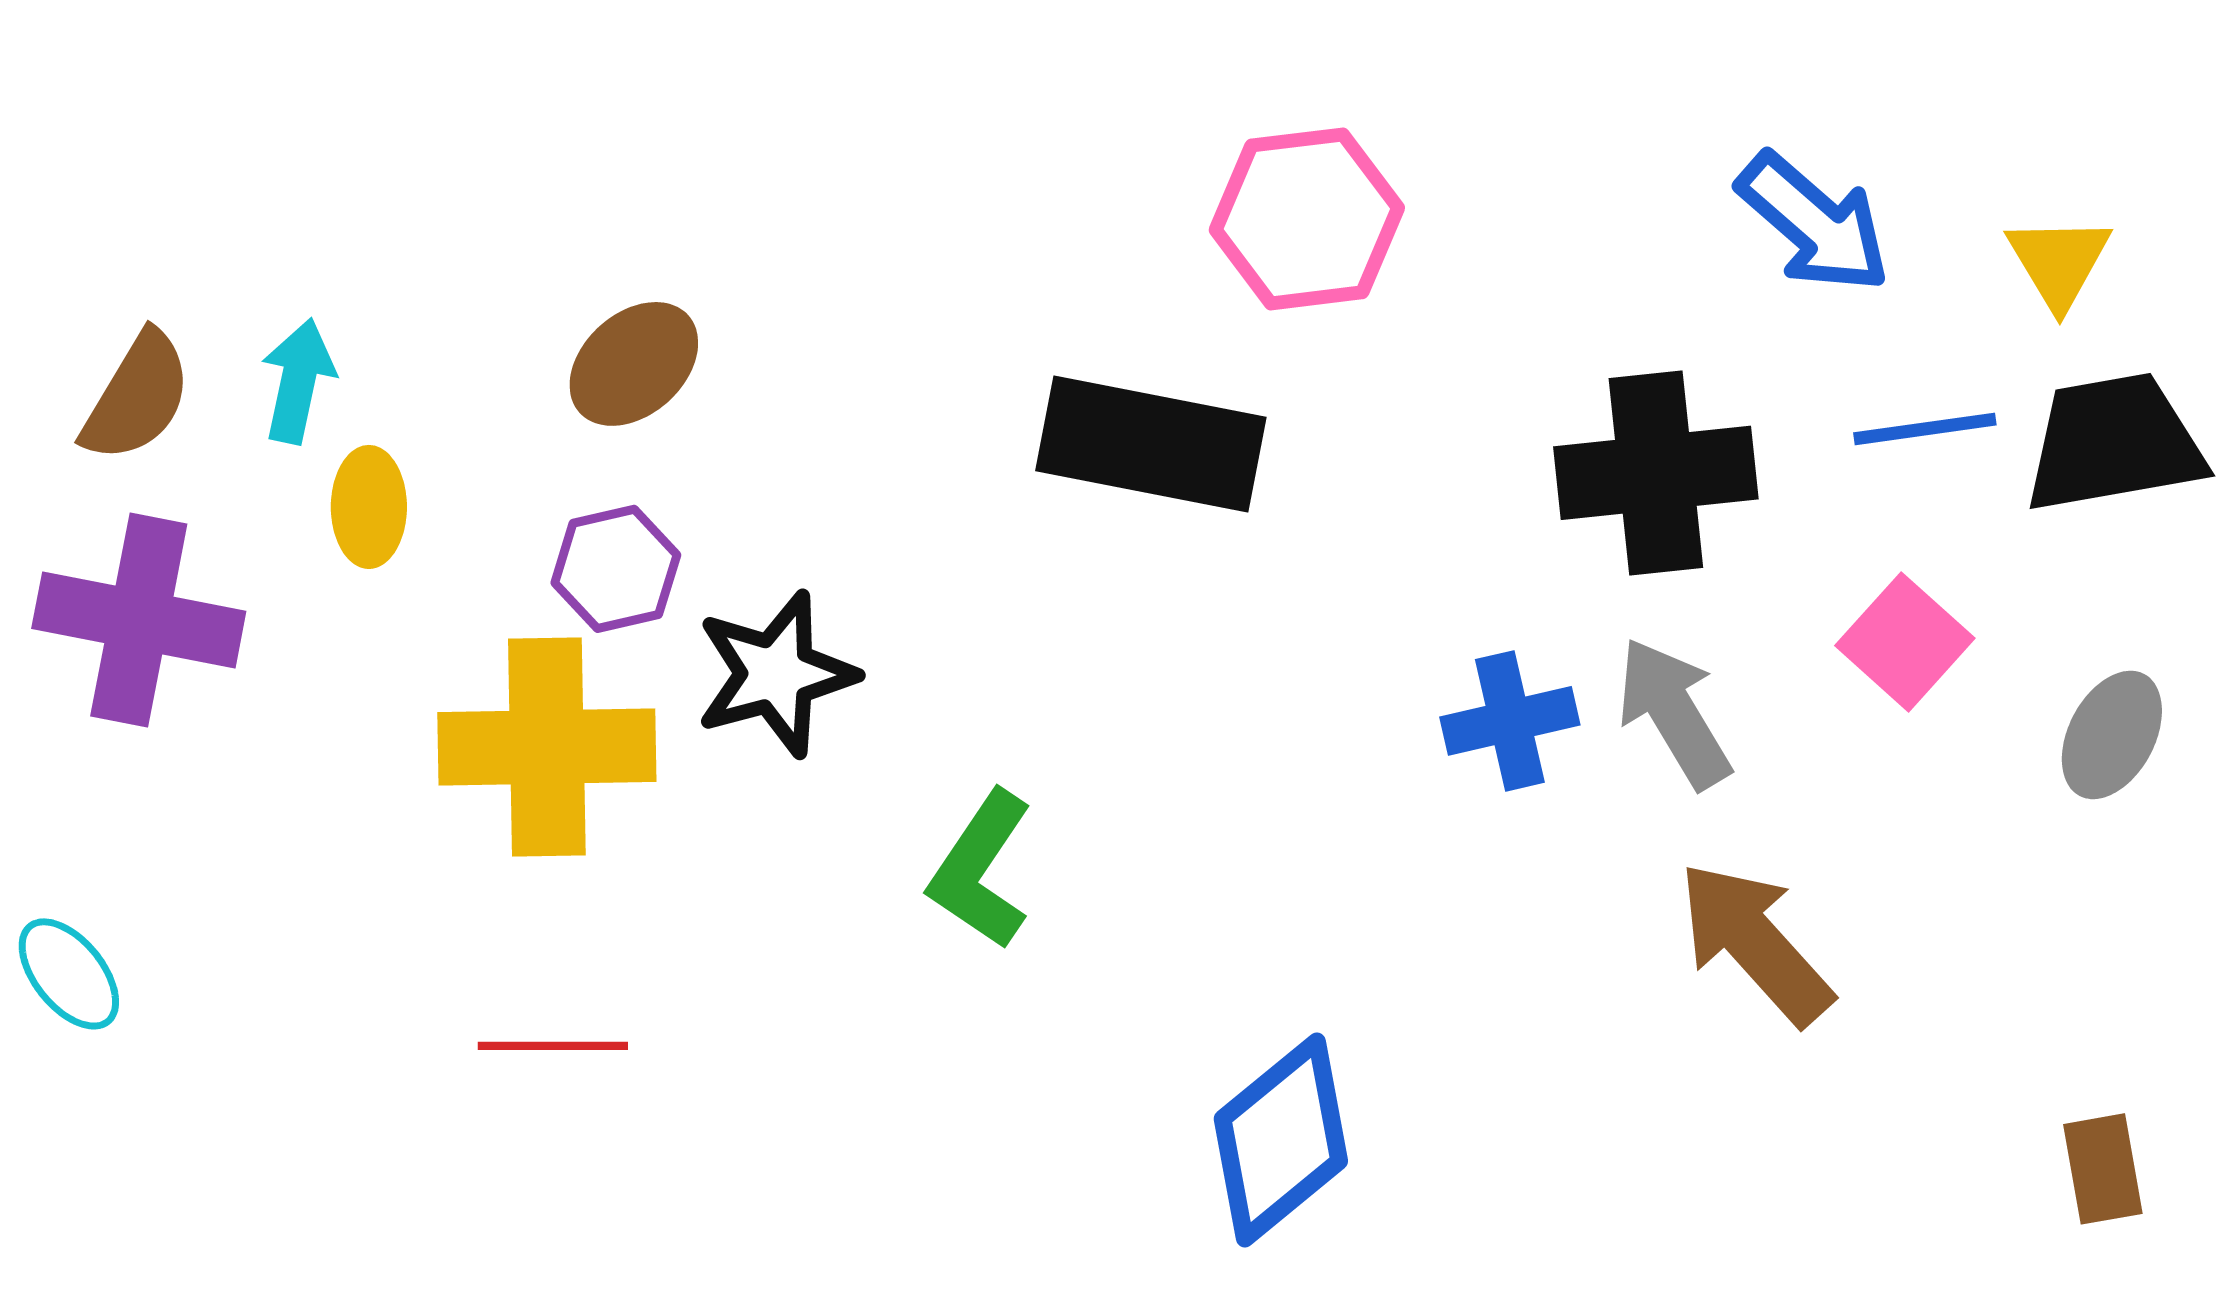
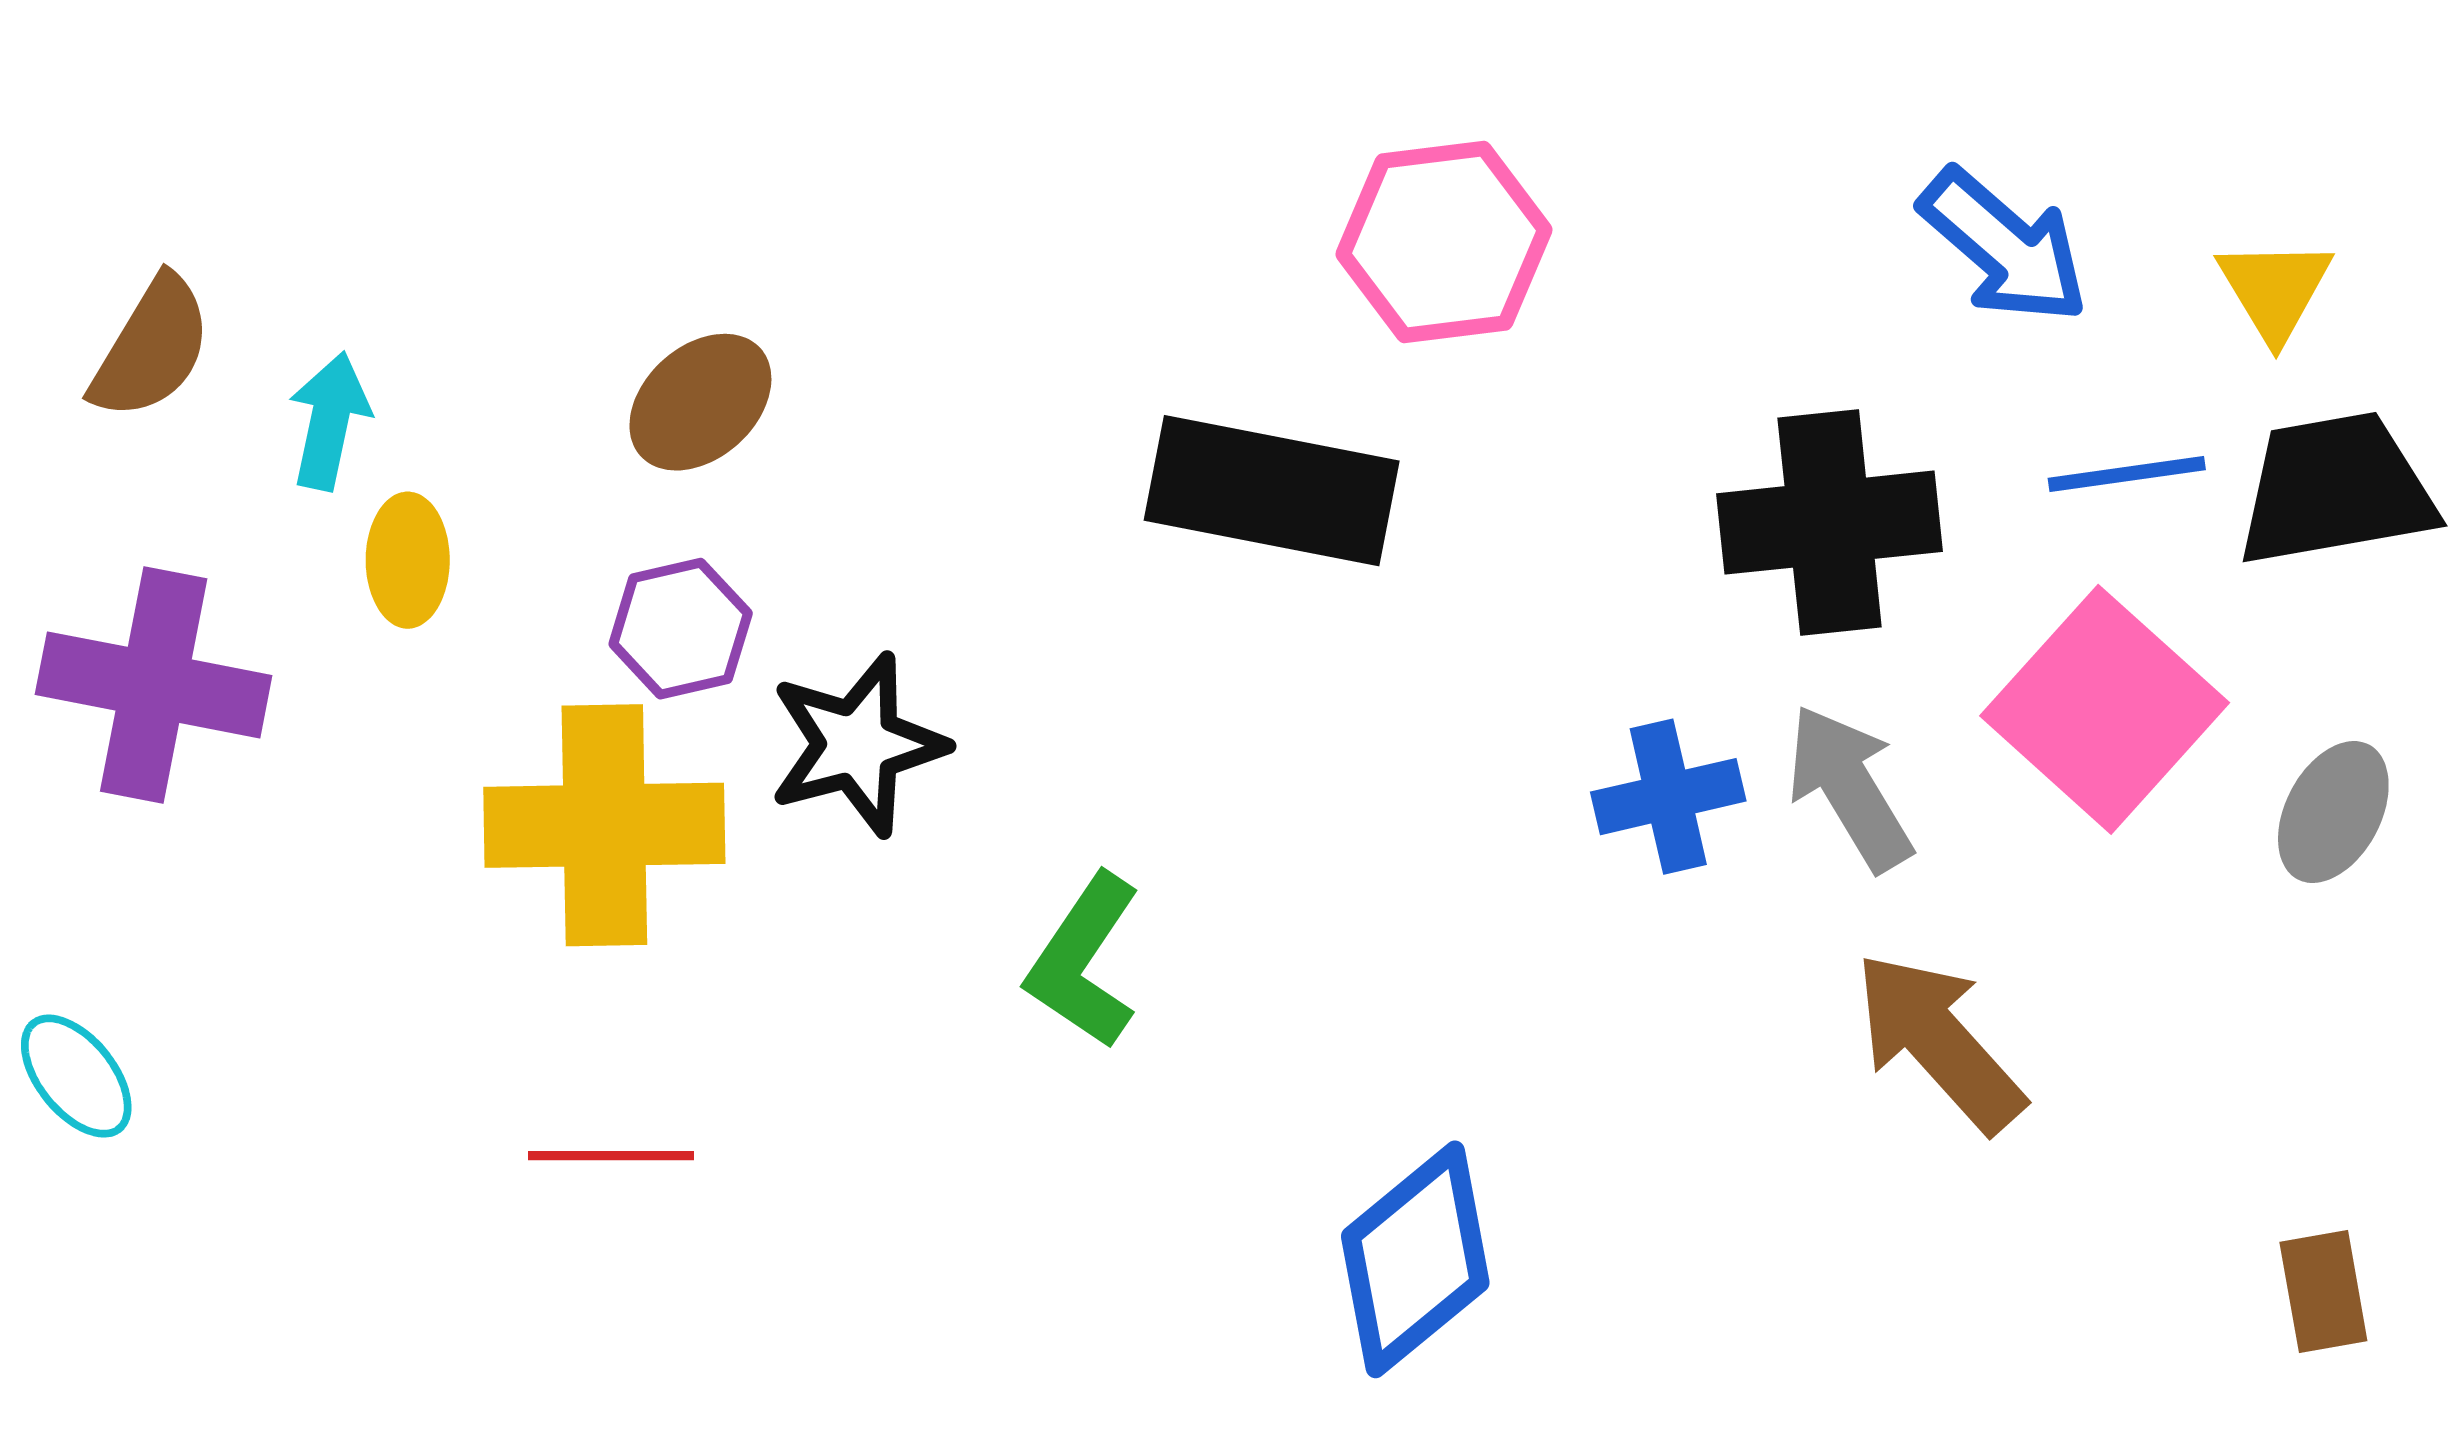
brown semicircle: (137, 397) -> (151, 348), moved
pink square: (1905, 642) -> (2105, 709), size x1.6

